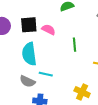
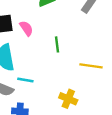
pink semicircle: (49, 30) -> (26, 28), turned 32

